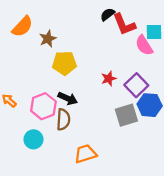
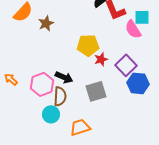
yellow pentagon: (64, 63) -> (88, 45), moved
gray square: (126, 115) -> (96, 91), moved
cyan circle: (33, 139) -> (51, 114), moved

